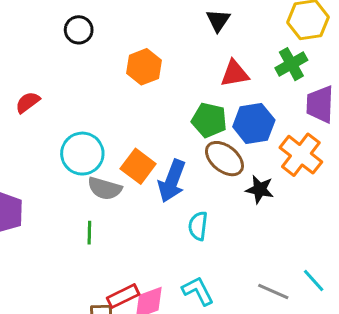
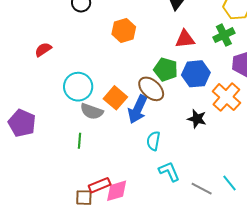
brown ellipse: (224, 159) -> (151, 89), moved
cyan L-shape: (198, 291) -> (169, 171), moved

